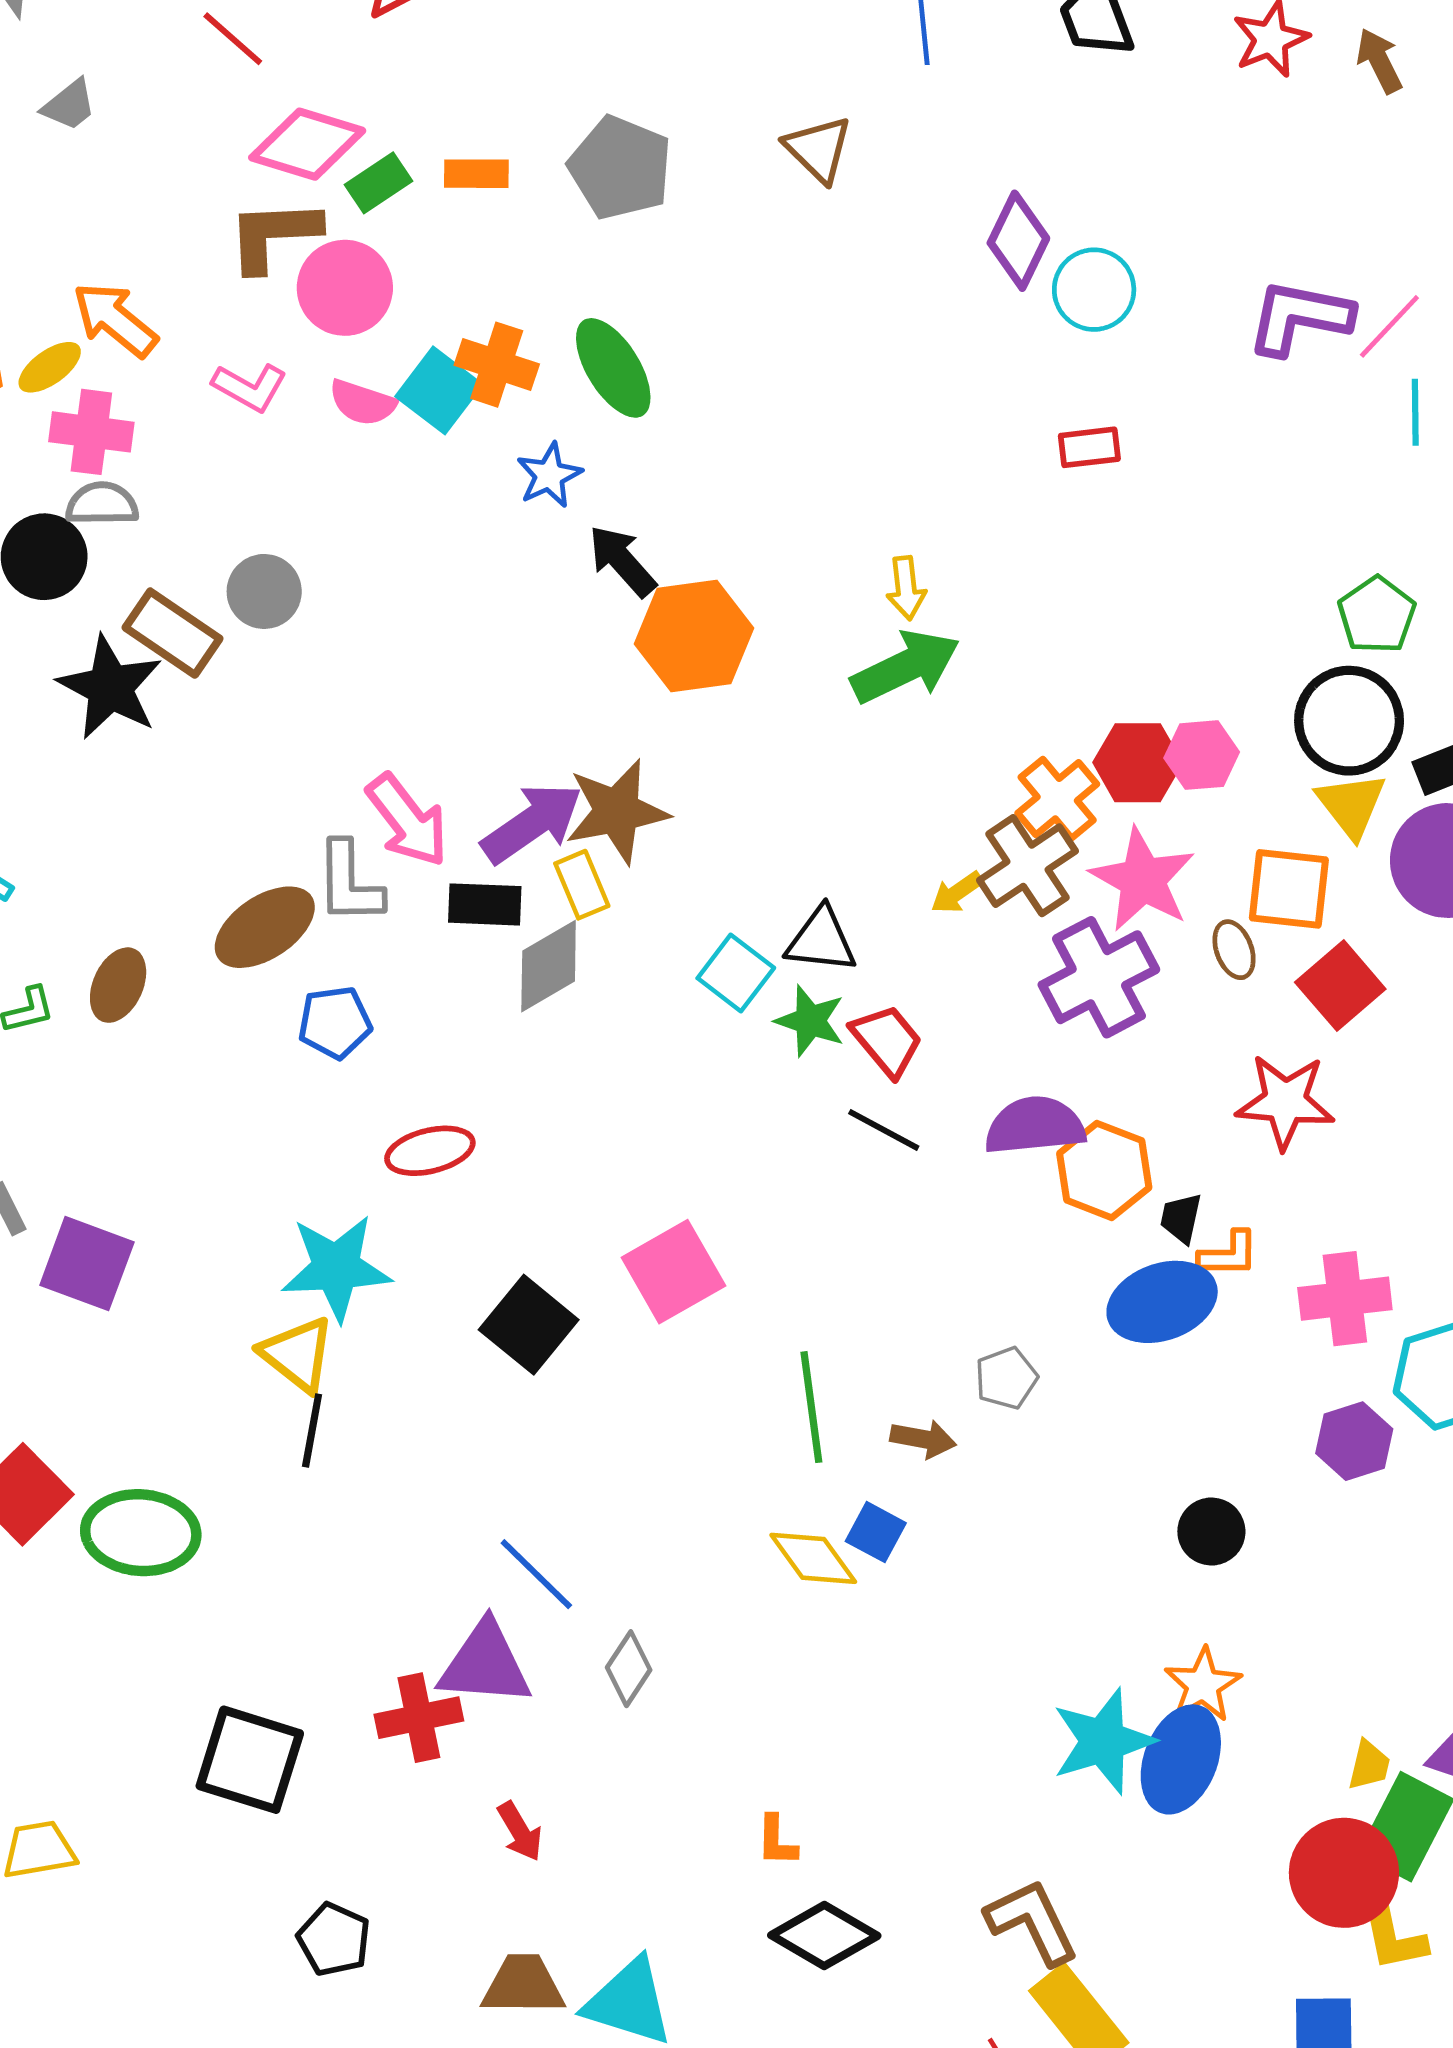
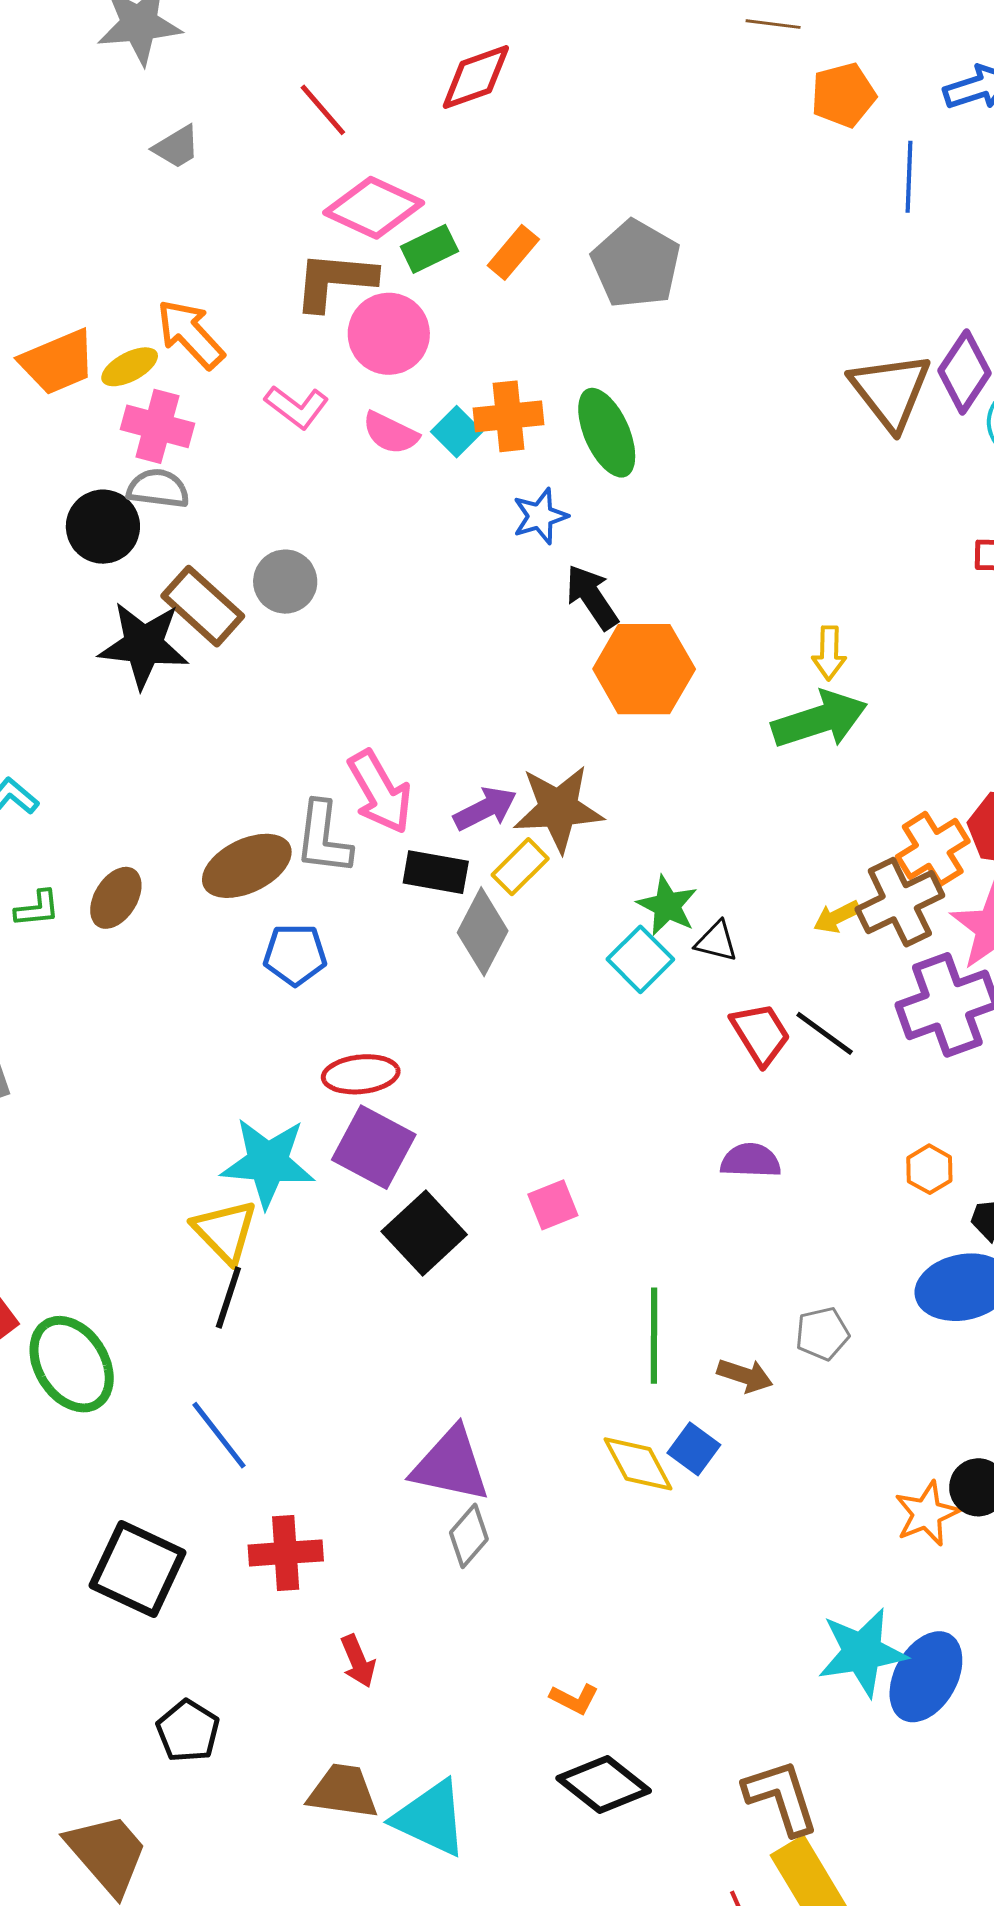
brown triangle: (818, 149) -> (890, 391), moved, size x1.4
orange rectangle: (476, 174) -> (513, 252), turned -58
orange cross: (497, 365) -> (508, 416), turned -32
cyan square: (439, 390) -> (457, 432), size x0.7
black star: (110, 688) -> (144, 645), turned -30
purple arrow: (532, 823) -> (485, 809), size x0.7
yellow rectangle: (582, 885) -> (520, 867), turned 60
black triangle: (821, 940) -> (716, 941), size x0.7
gray diamond: (549, 966) -> (483, 932), turned -40
green star: (810, 1021) -> (667, 906), moved
purple semicircle: (1035, 1126) -> (751, 1161), moved, size x0.7
black line: (884, 1130) -> (825, 1033), moved
orange hexagon: (1104, 1170) -> (929, 1169), size x0.6
purple square: (87, 1264) -> (374, 1147), moved
pink square: (673, 1272) -> (553, 1205), size x0.6
green ellipse: (141, 1533) -> (72, 1364), turned 46
blue line: (536, 1574) -> (219, 1435), moved
purple triangle: (485, 1664) -> (451, 1465), moved
orange star: (1203, 1685) -> (927, 1514), moved
orange L-shape: (777, 1841) -> (574, 1699), turned -72

